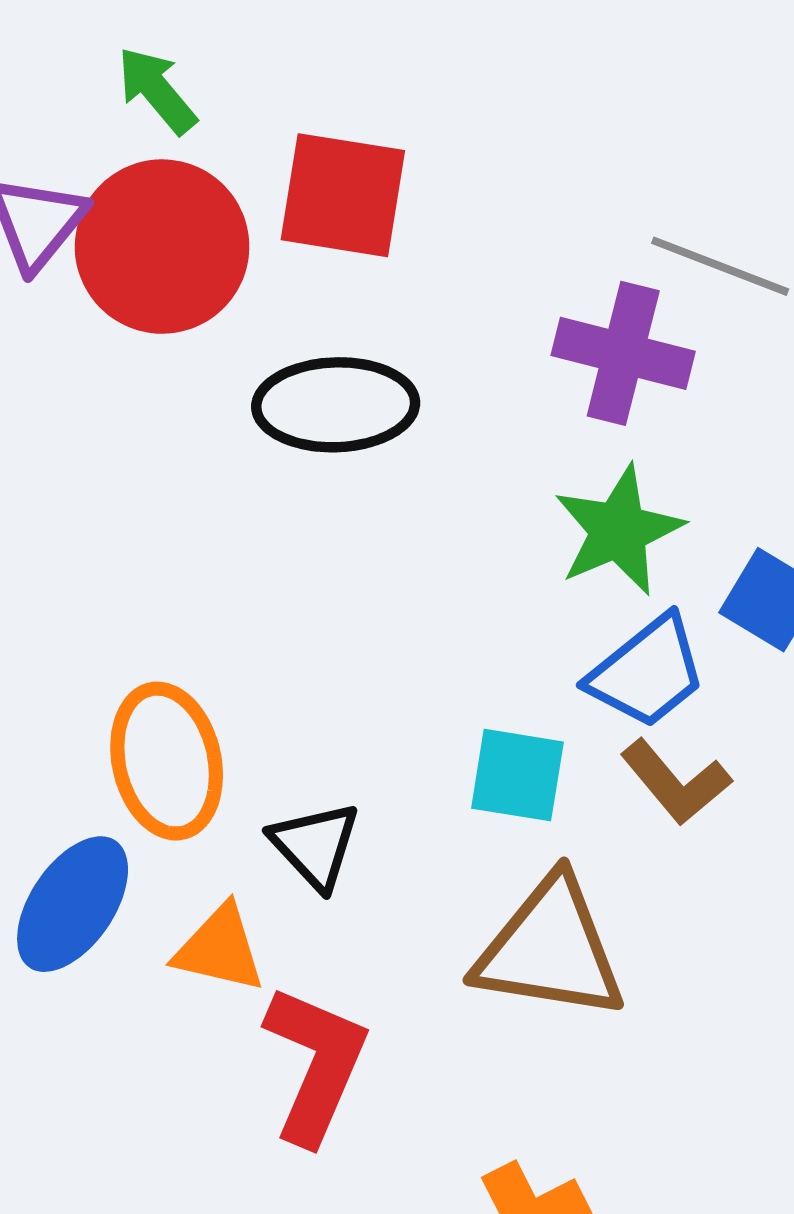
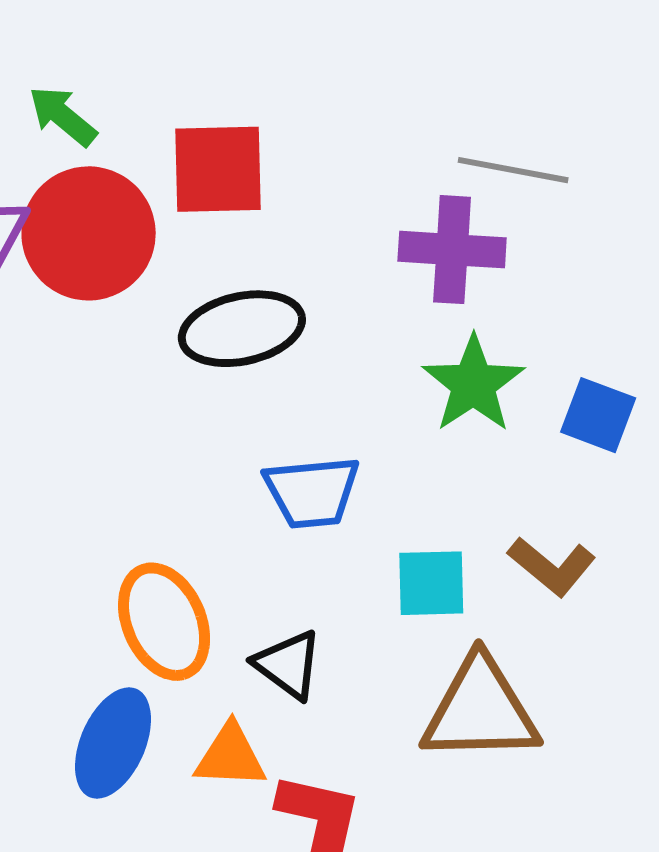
blue trapezoid: (647, 672) -> (312, 492), moved, turned 44

